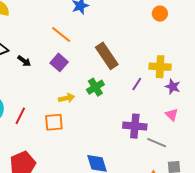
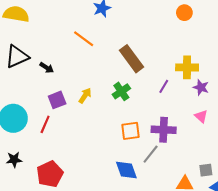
purple square: (59, 62) -> (57, 100), moved, turned 30
yellow arrow: (67, 98) -> (85, 96), moved, turned -42
orange square: (54, 122) -> (131, 131), moved
gray line: (157, 143) -> (151, 154), moved, turned -72

